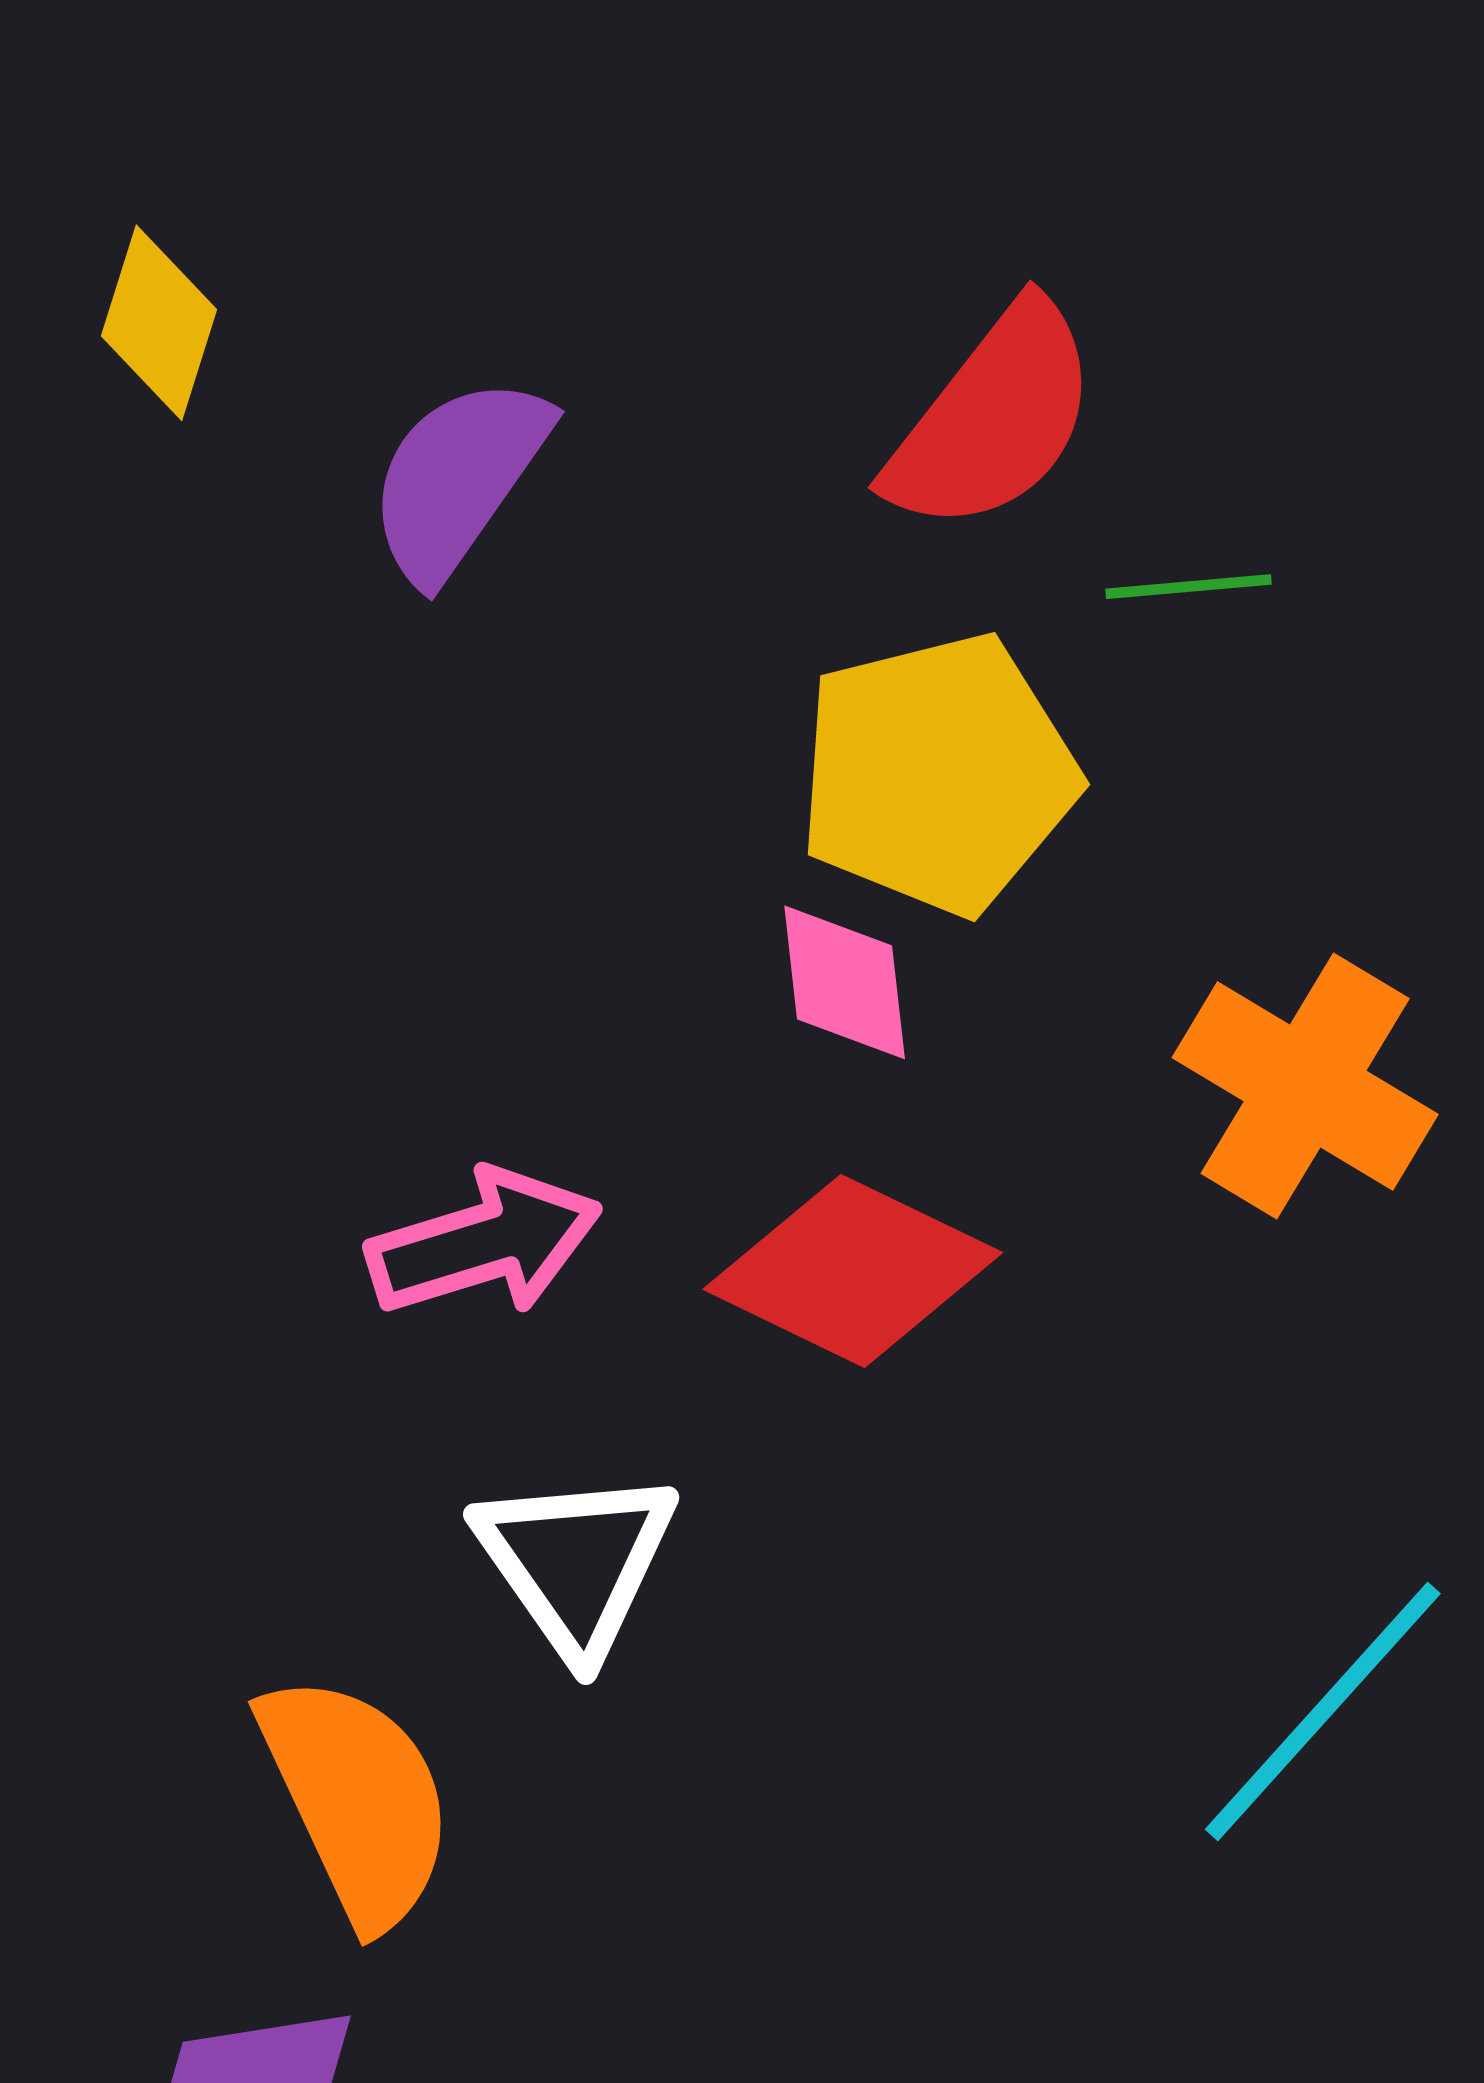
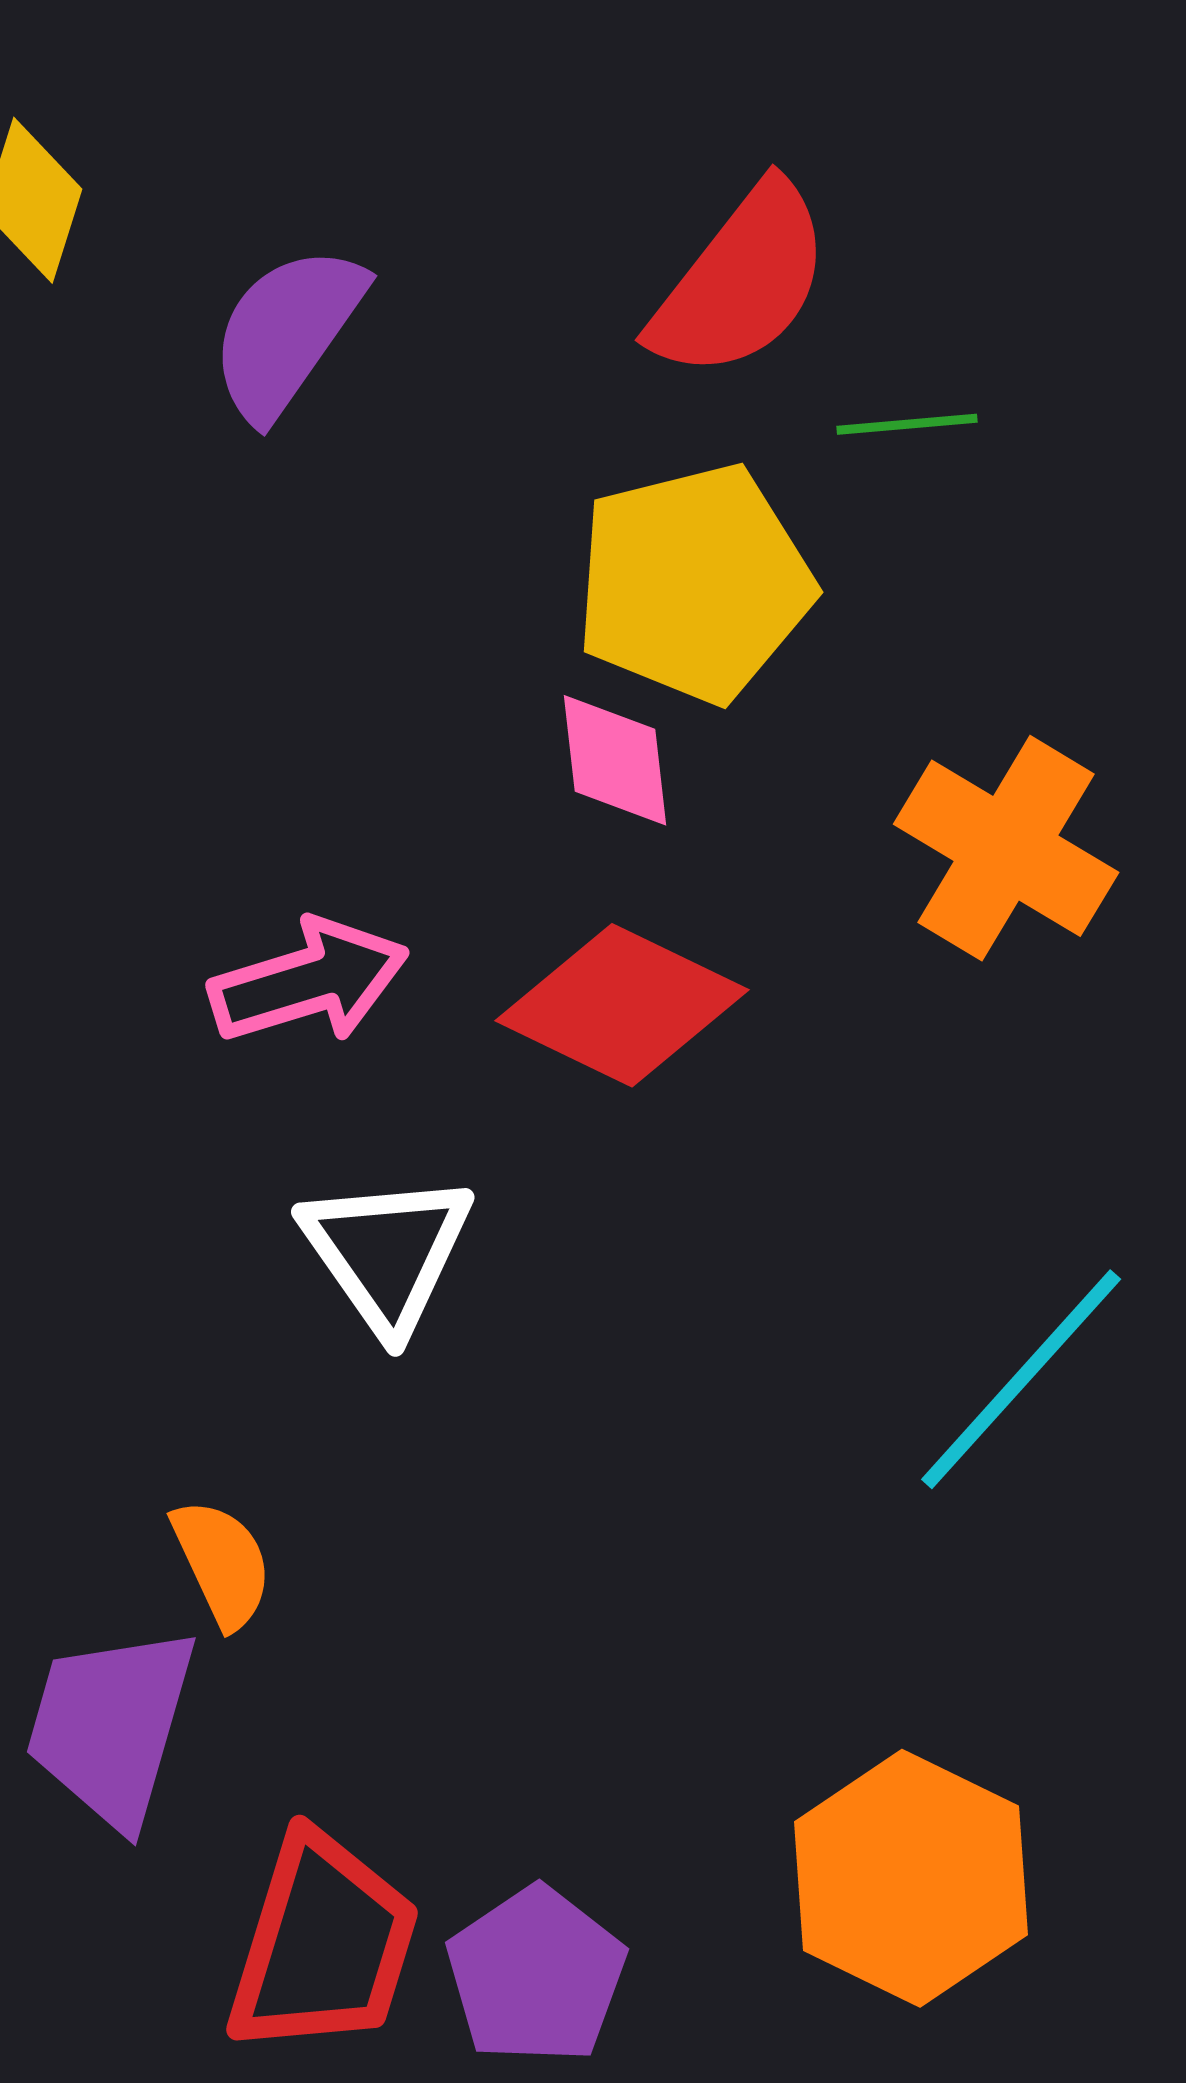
orange semicircle: (357, 1800) -> (222, 1563), moved, size x0.6

